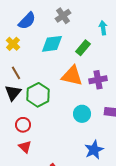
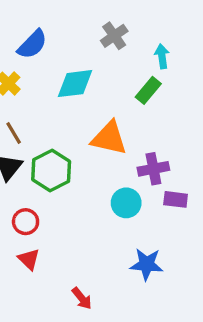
gray cross: (63, 16) -> (114, 36), moved
green rectangle: (83, 48) -> (148, 90), moved
purple cross: (98, 80) -> (153, 169), moved
blue star: (94, 150) -> (147, 264), turned 30

